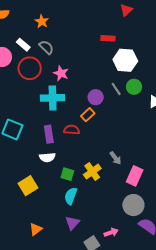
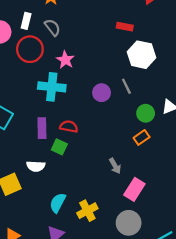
white rectangle: (23, 45) -> (26, 21), turned 56
green circle: (134, 87) -> (146, 113), moved
orange rectangle: (88, 115) -> (142, 137), moved
white semicircle: (47, 157) -> (36, 166), moved
yellow cross: (92, 172) -> (87, 211), moved
green square: (67, 174) -> (59, 147), moved

